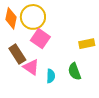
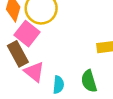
pink square: (40, 39) -> (27, 34), moved

